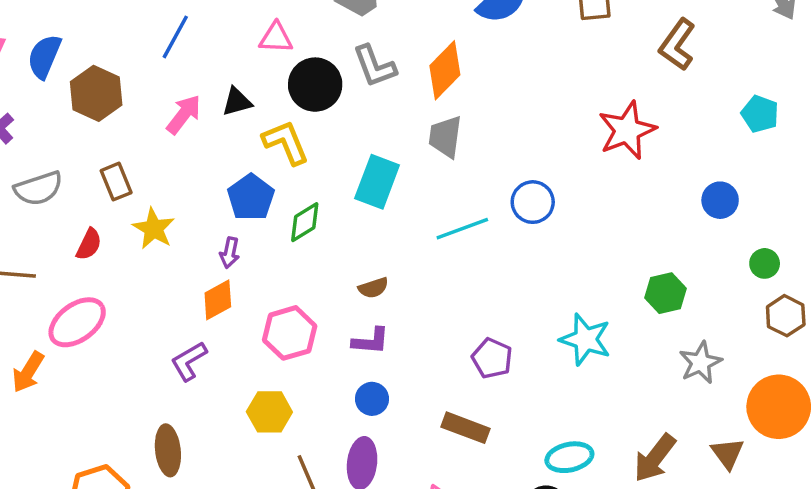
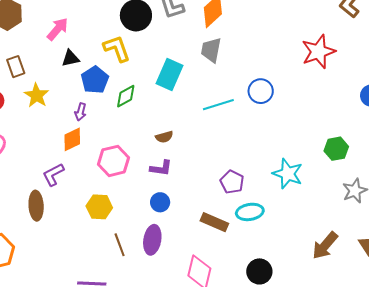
black triangle: (237, 102) -> (70, 58), moved
brown ellipse: (168, 450) -> (36, 206), moved
cyan ellipse: (569, 457) -> (250, 212), moved

